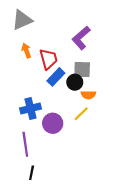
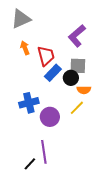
purple line: (25, 144) -> (44, 152), moved
black line: (32, 173) -> (30, 164), turned 32

